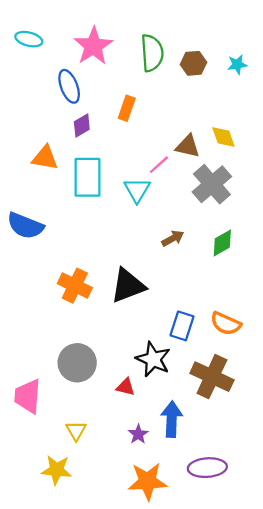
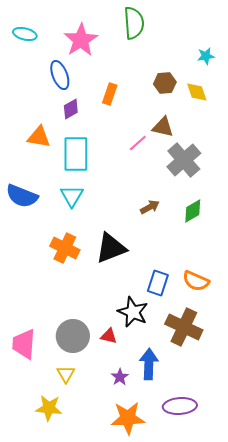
green semicircle: (152, 53) -> (134, 23), moved
brown hexagon: (194, 63) -> (165, 83), moved
yellow diamond: (223, 137) -> (197, 92), moved
cyan triangle: (137, 190) -> (72, 196), moved
gray circle: (77, 363) -> (73, 336), moved

